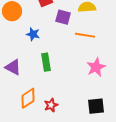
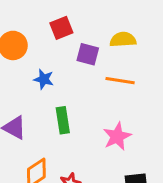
pink star: (96, 67) -> (117, 136), moved

